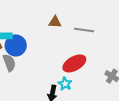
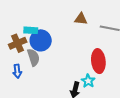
red ellipse: (74, 63) -> (98, 61), turned -70

